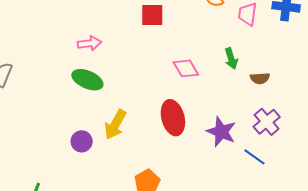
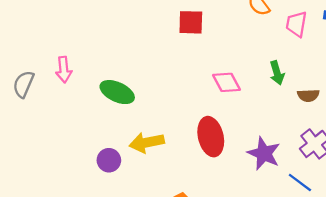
pink arrow: (89, 43) -> (64, 70), moved, turned 90
yellow arrow: (115, 124) -> (147, 143), turned 48

